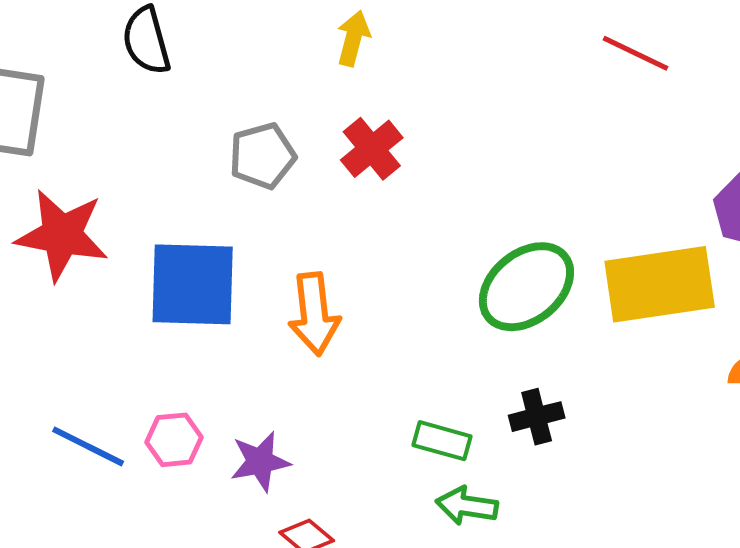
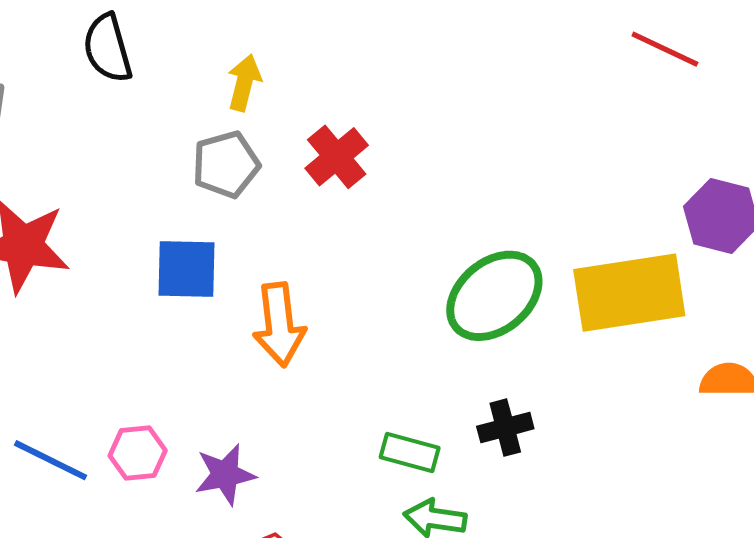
yellow arrow: (353, 38) -> (244, 83), moved
red line: (636, 53) -> (665, 49), moved
blue square: (193, 284) -> (187, 269), moved, size x0.7

